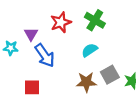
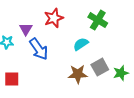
green cross: (95, 20) -> (98, 20), moved
red square: (32, 87) -> (12, 79), moved

